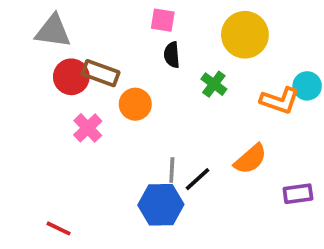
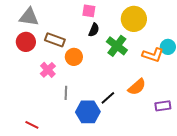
black semicircle: (172, 55) -> (94, 30), turned -152
red circle: (71, 77) -> (26, 42), moved
green cross: (214, 84) -> (117, 46), size x1.5
gray line: (172, 170) -> (66, 93), moved

